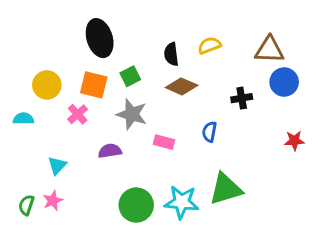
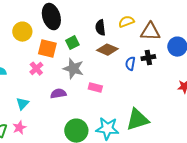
brown triangle: (269, 50) -> (150, 32), moved
yellow circle: (47, 85) -> (22, 32), moved
blue semicircle: (209, 132) -> (130, 64), moved

